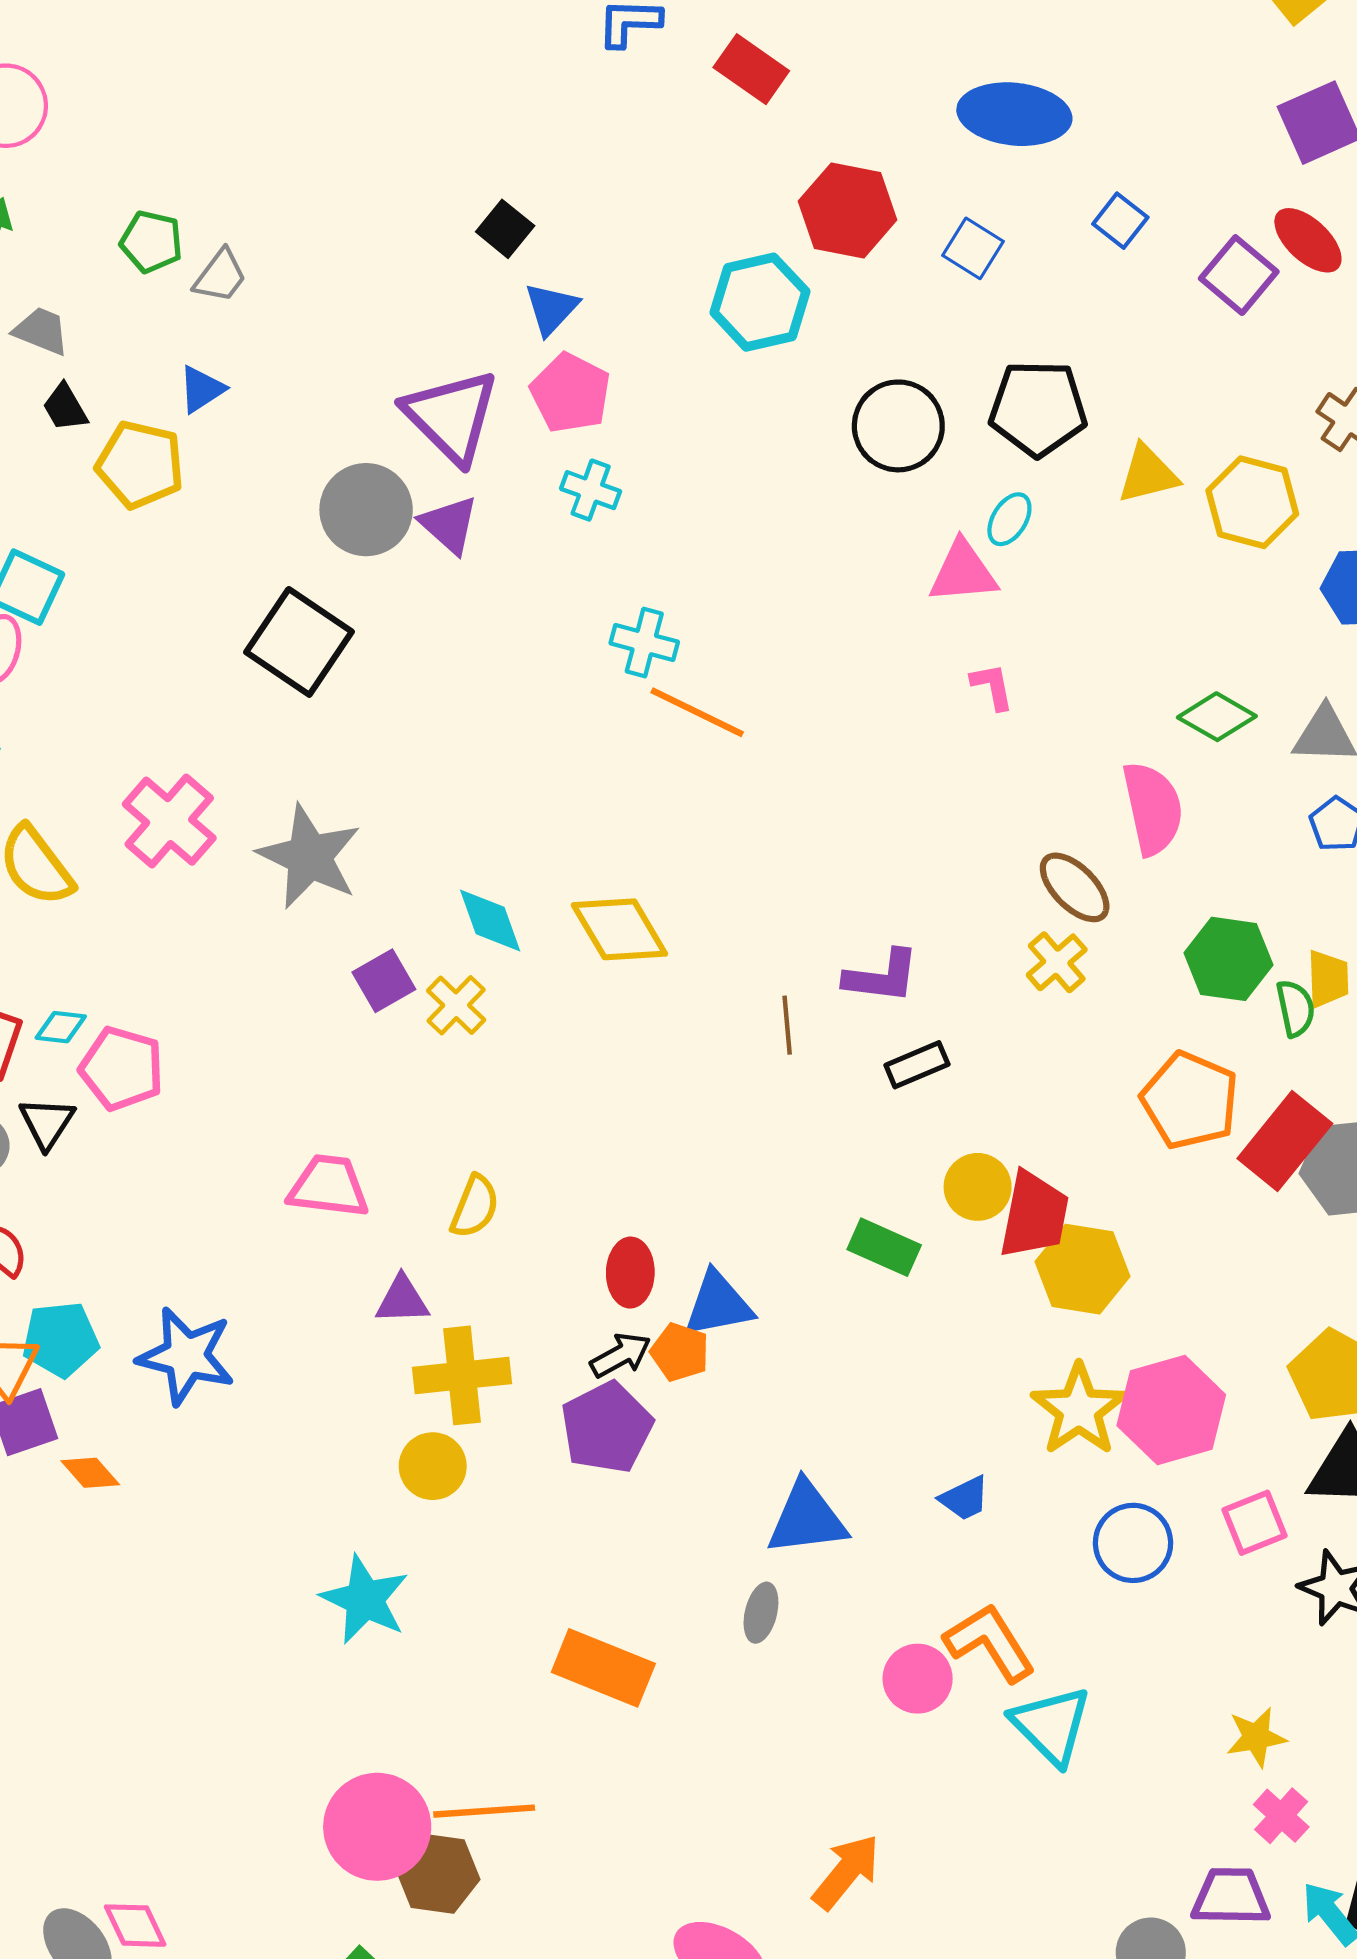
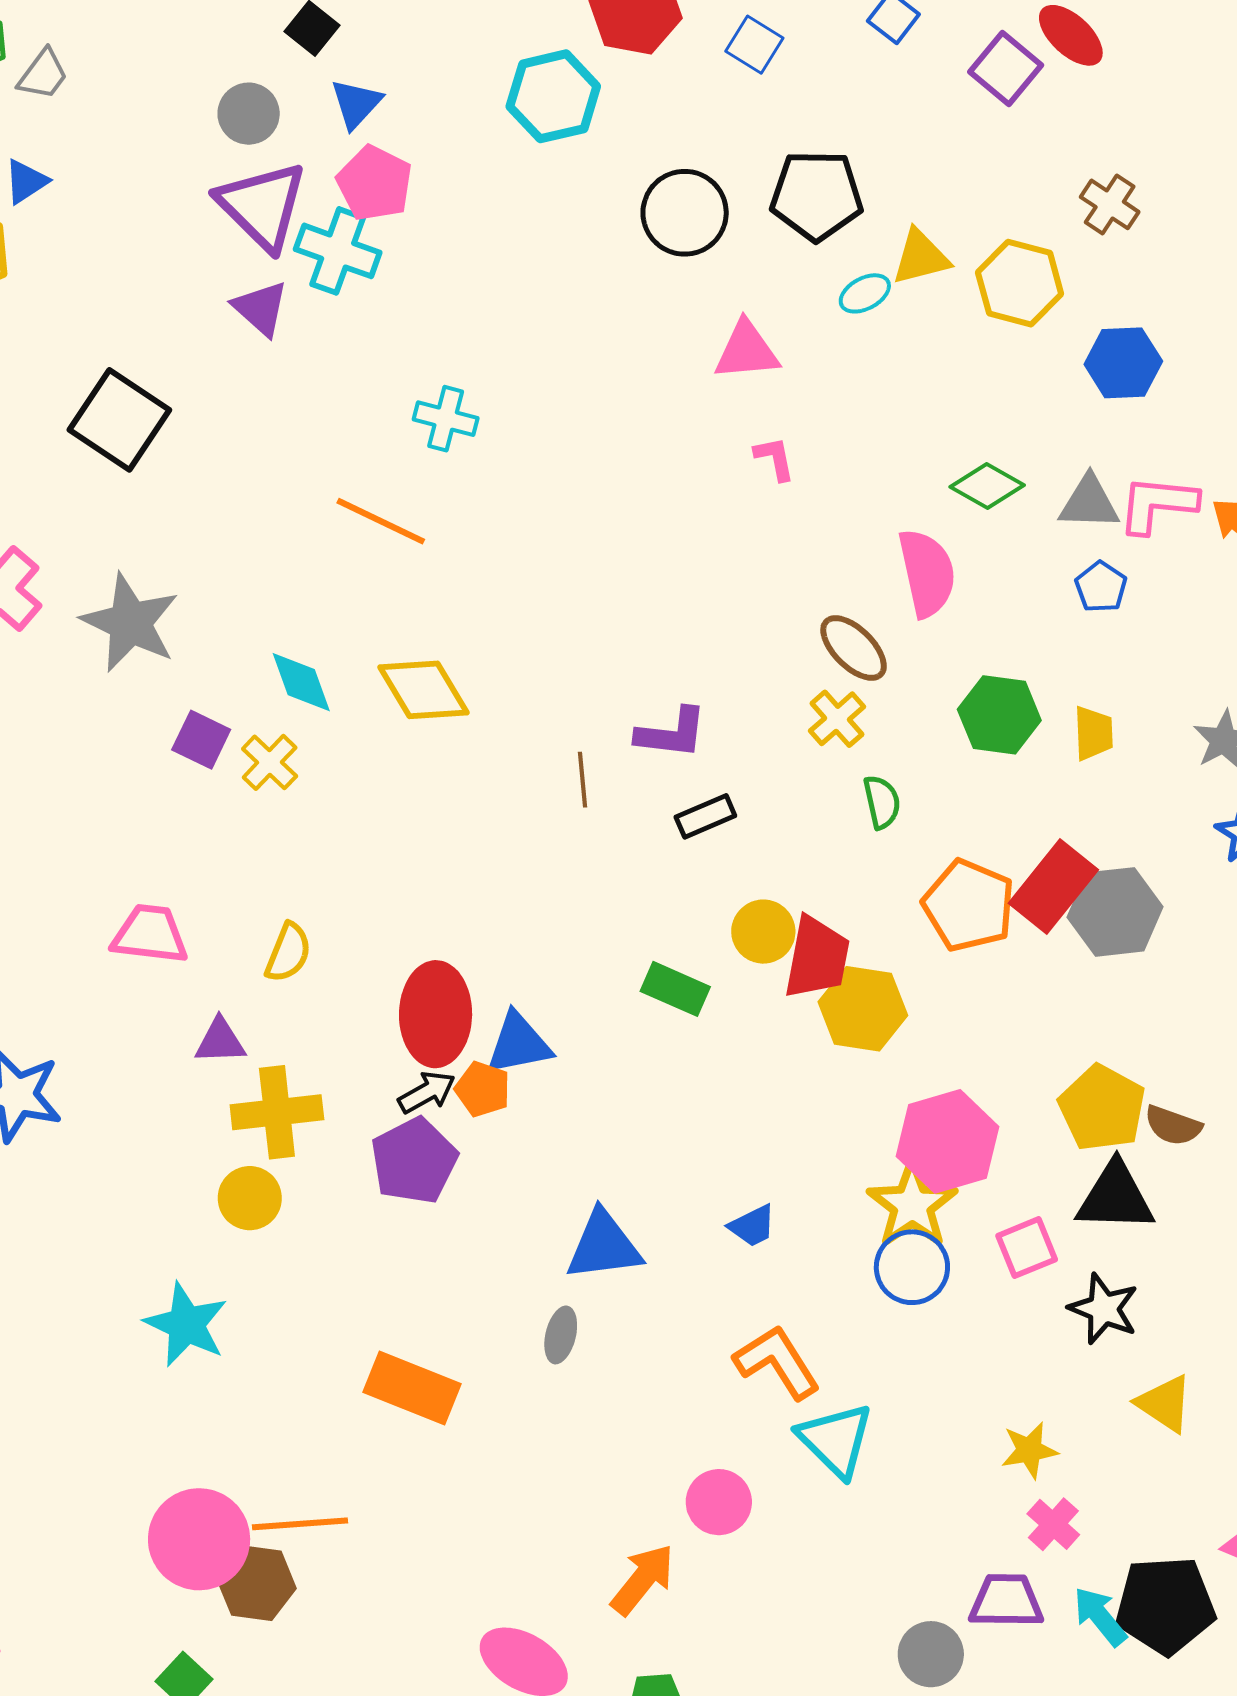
cyan cross: (591, 490) -> (338, 251), moved, size x1.5
gray circle: (366, 510) -> (249, 114), moved, size x0.7
cyan ellipse: (1009, 519) -> (865, 293), moved, turned 30
orange line: (697, 712) -> (381, 521), moved
purple square: (384, 981) -> (201, 740), turned -34
green semicircle: (1295, 1008) -> (882, 802), moved
orange pentagon: (1190, 1100) -> (969, 905), moved
red ellipse: (630, 1273) -> (436, 1014), size x1.6
yellow star: (1079, 1410) -> (912, 1205), moved
pink circle: (918, 1679) -> (719, 1502), moved

